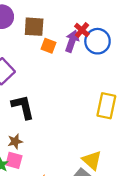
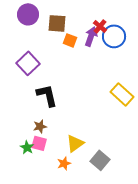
yellow rectangle: (106, 106) -> (122, 94), turned -60
yellow triangle: (92, 160) -> (75, 143), moved, turned 42

